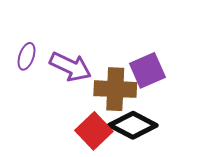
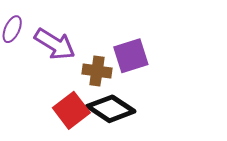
brown cross: (115, 89) -> (97, 71), size x0.7

